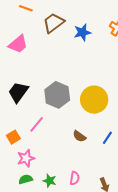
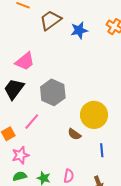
pink trapezoid: (18, 44) -> (25, 61), moved
yellow circle: (94, 100) -> (94, 115), moved
blue line: (107, 138) -> (102, 150), moved, turned -40

